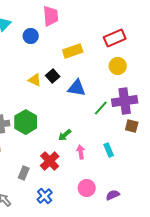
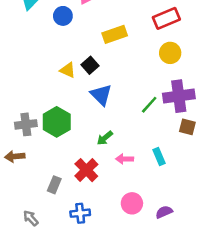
blue triangle: (77, 88) -> (101, 95), moved, turned 36
pink arrow: (81, 152) -> (125, 159), turned -80
blue cross: (45, 196) -> (80, 213), turned 35

